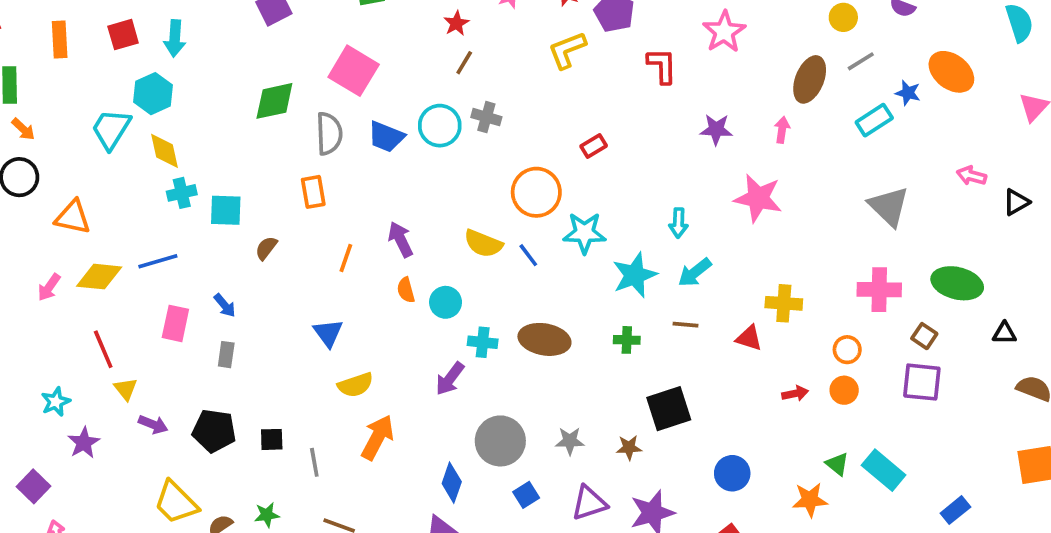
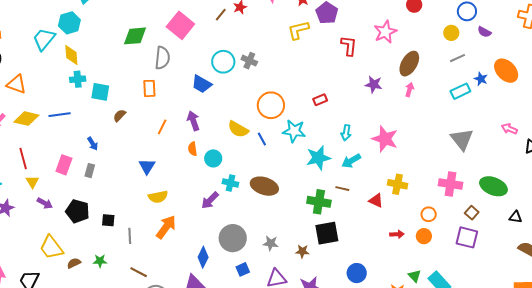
brown line: (464, 63) -> (221, 15), moved
brown ellipse: (810, 79) -> (409, 64), moved
blue trapezoid: (386, 137) -> (202, 84), moved
red rectangle: (594, 146) -> (320, 100), moved
pink star: (758, 198) -> (385, 139), moved
pink rectangle: (175, 323) -> (64, 165), moved
green cross: (627, 340) -> (319, 202), moved, size x1.6

